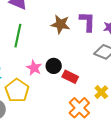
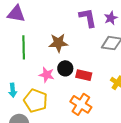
brown star: (60, 24) -> (58, 43), moved
orange cross: (79, 108) -> (81, 104), moved

